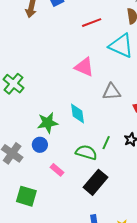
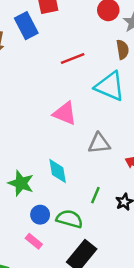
green star: (48, 123) -> (21, 183), turned 30
green line: (106, 143) -> (95, 195), moved
blue circle: (40, 145) -> (40, 215), moved

